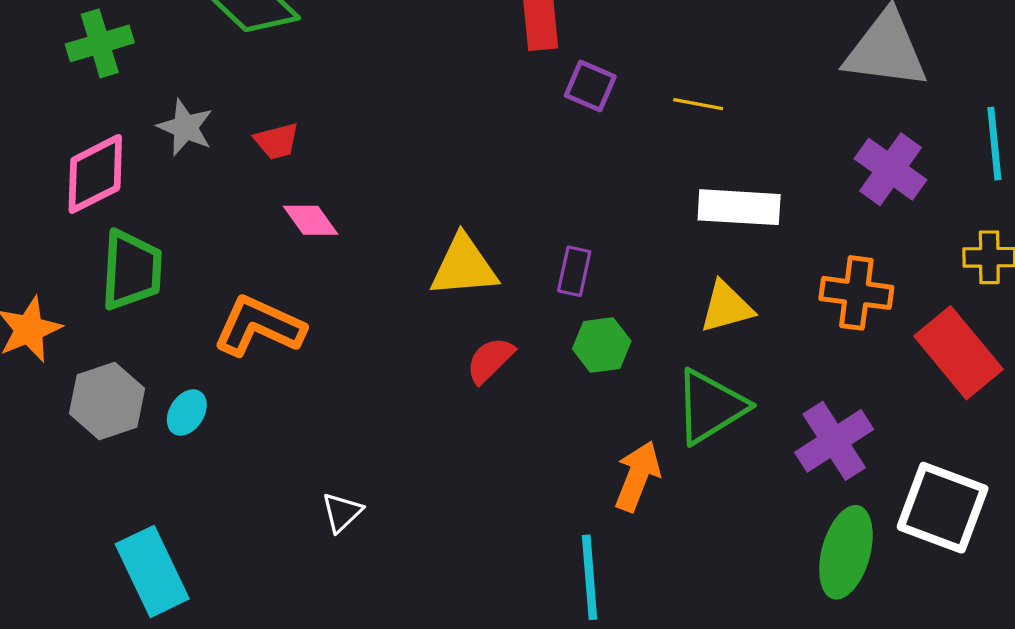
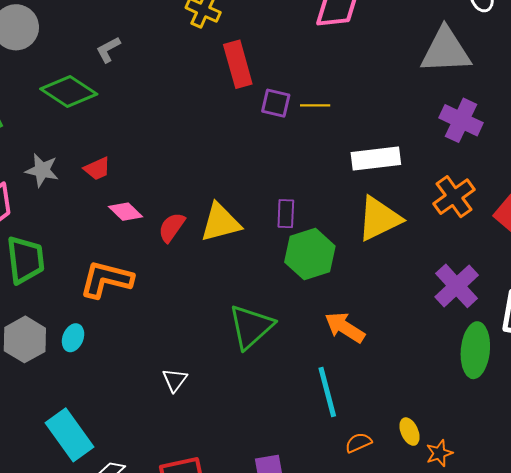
yellow line: (698, 104) -> (315, 105), moved
orange cross: (856, 293) -> (454, 197), turned -33
yellow triangle: (726, 307) -> (379, 219), size x1.4
green hexagon: (602, 345) -> (310, 254), size x1.5
red semicircle: (490, 360) -> (172, 227), moved
green triangle: (710, 407) -> (251, 327), moved
orange arrow: (637, 476) -> (345, 327), turned -69

